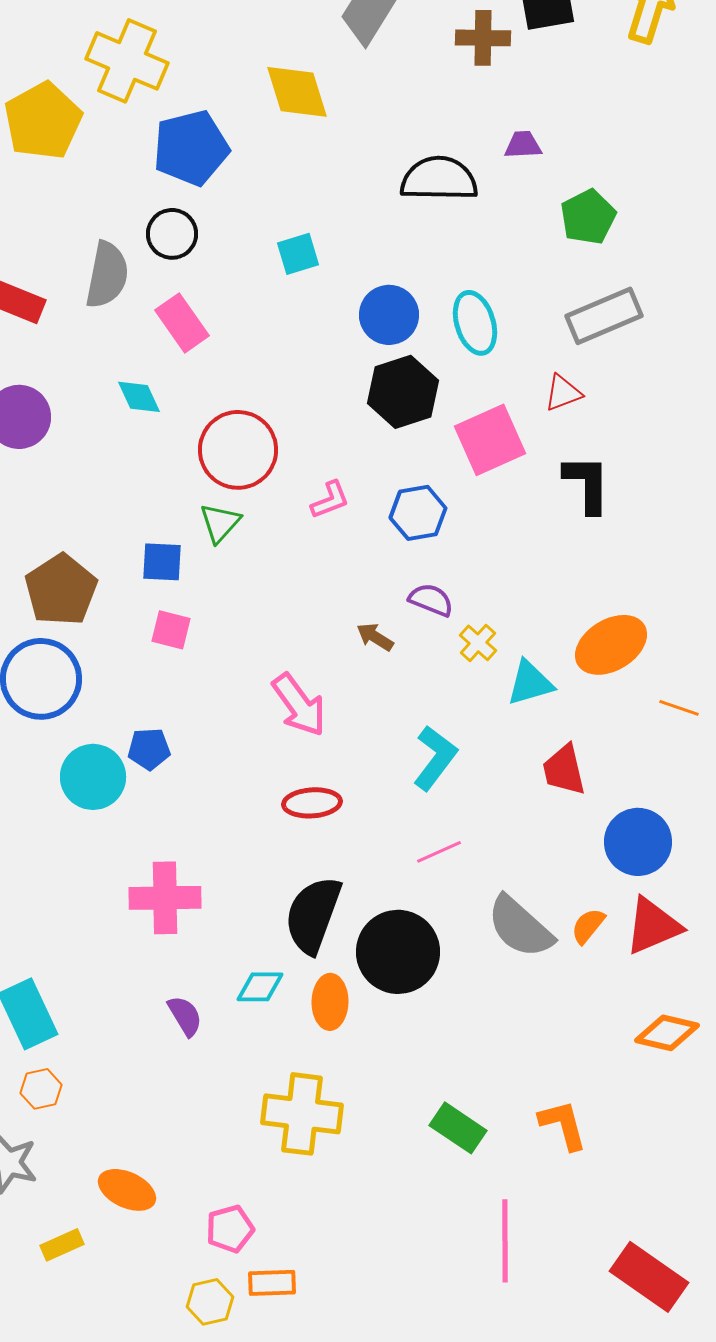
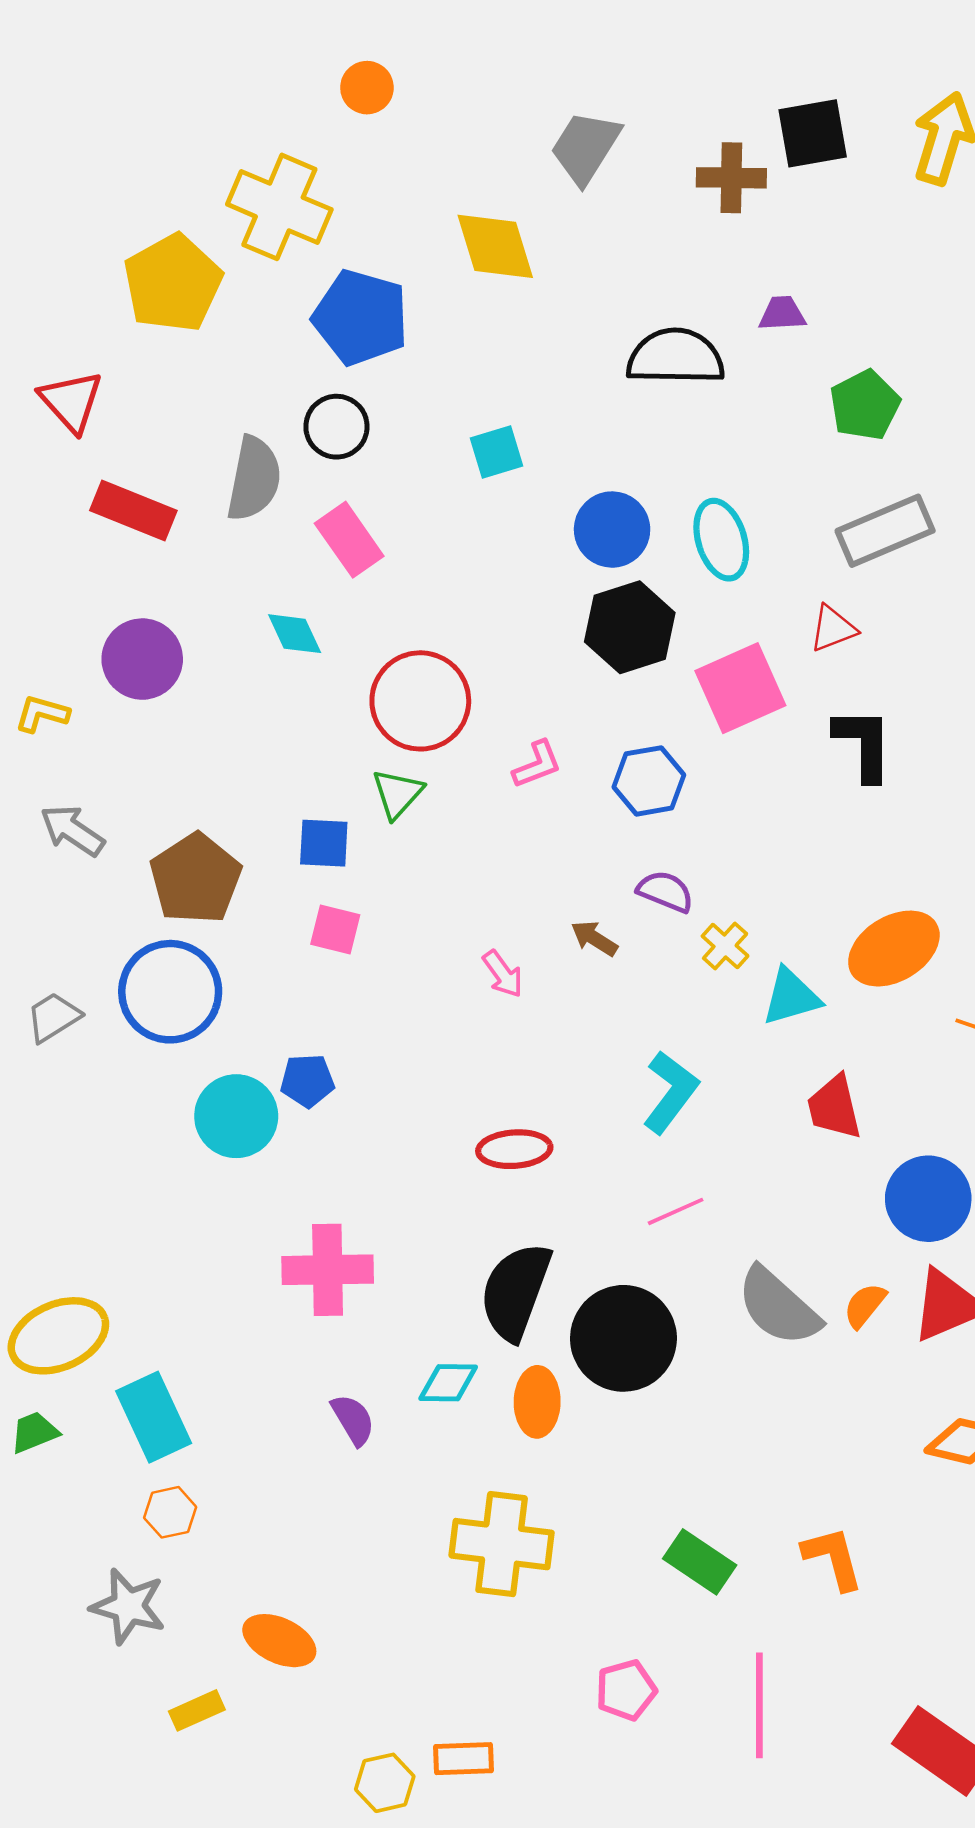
blue pentagon: (191, 148) -> (361, 317), turned 30
pink arrow: (299, 705) -> (503, 974), moved, size x0.6
pink pentagon: (230, 1229) -> (626, 1690), moved

